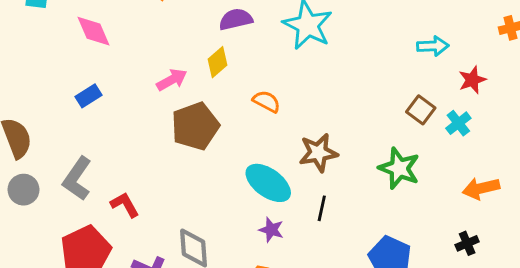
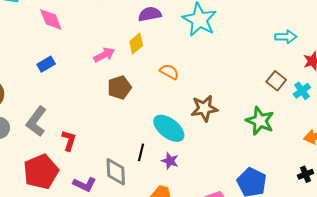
brown pentagon: (195, 126) -> (119, 87), size x0.7
red L-shape: (125, 205) -> (69, 140), turned 45
black line: (322, 208) -> (141, 152), moved

